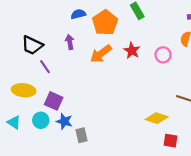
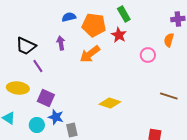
orange pentagon: (105, 23) -> (94, 25), turned -30
red star: (132, 51) -> (119, 35), moved
yellow diamond: (157, 118) -> (110, 103), moved
cyan circle: (41, 120) -> (37, 125), moved

